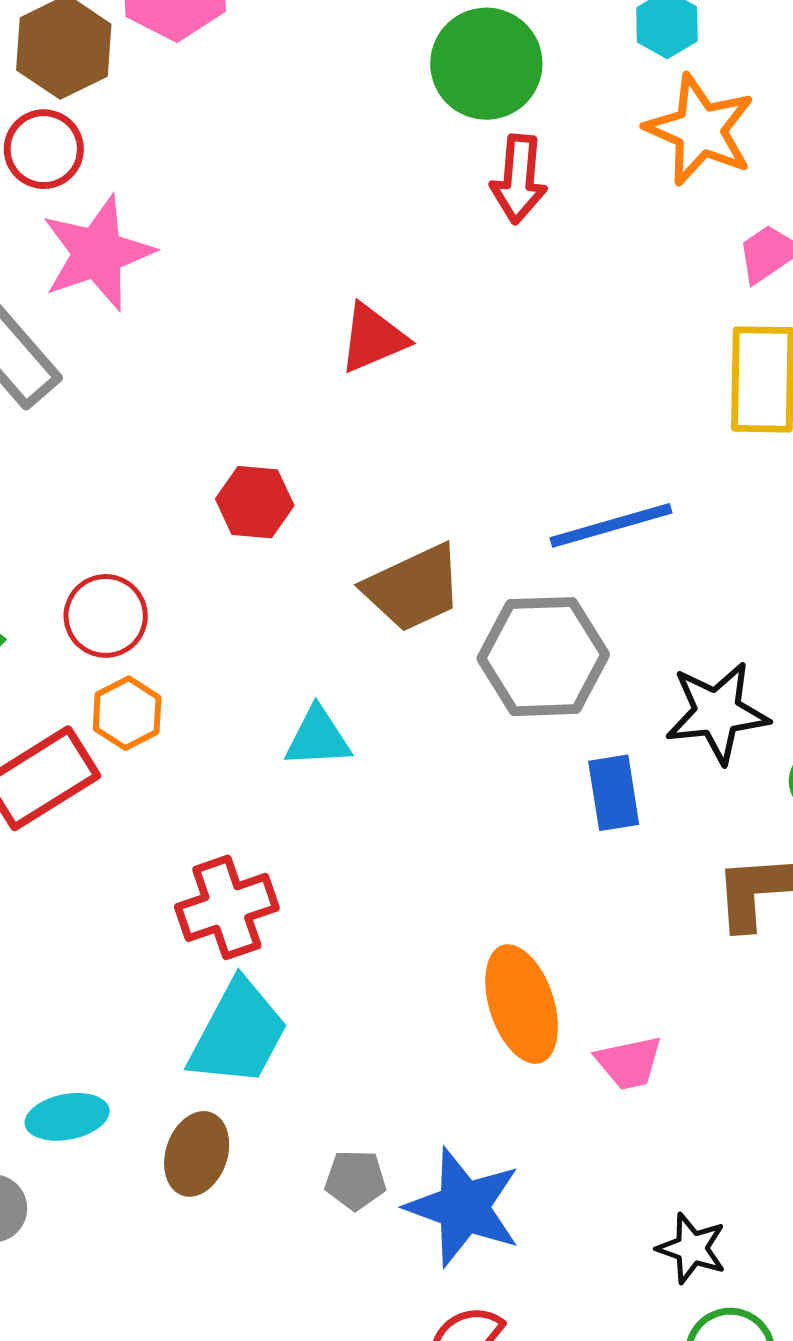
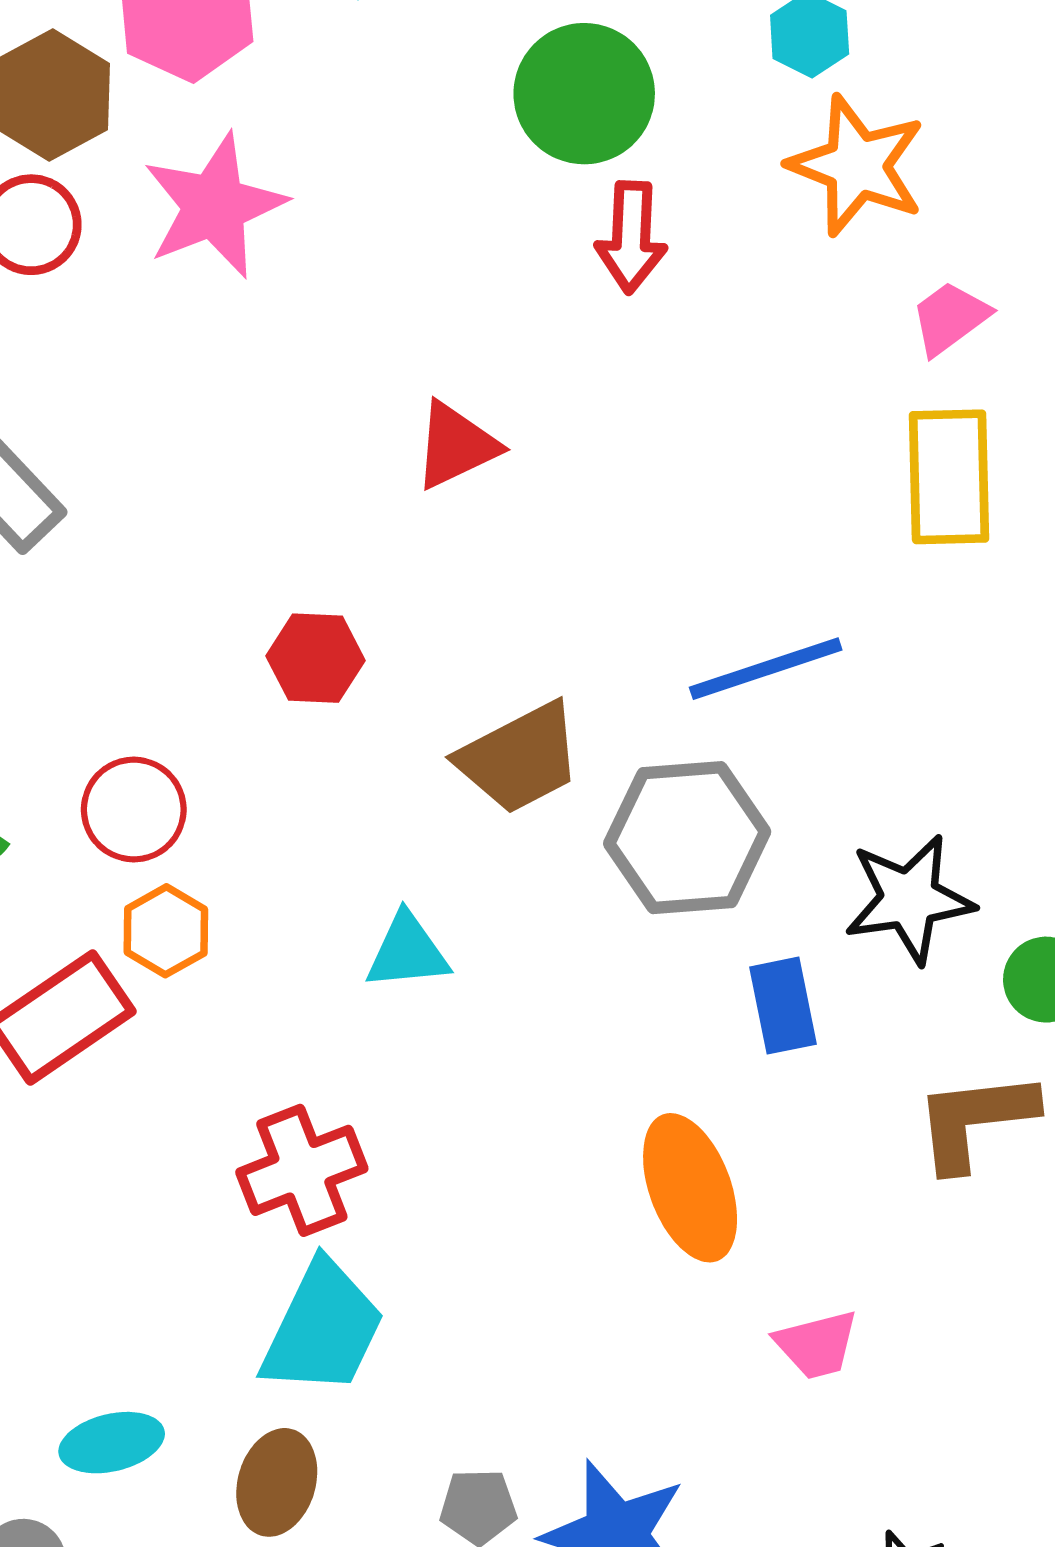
pink star: (98, 253) -> (214, 206), moved
orange ellipse: (522, 1004) -> (690, 1188), moved

